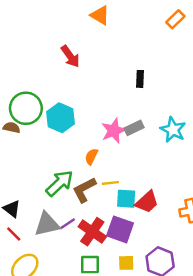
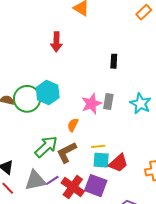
red arrow: (70, 56) -> (56, 42), turned 36
green circle: (26, 108) -> (27, 99), moved
gray rectangle: (134, 128) -> (108, 102), turned -56
yellow line: (110, 183) -> (98, 146), moved

